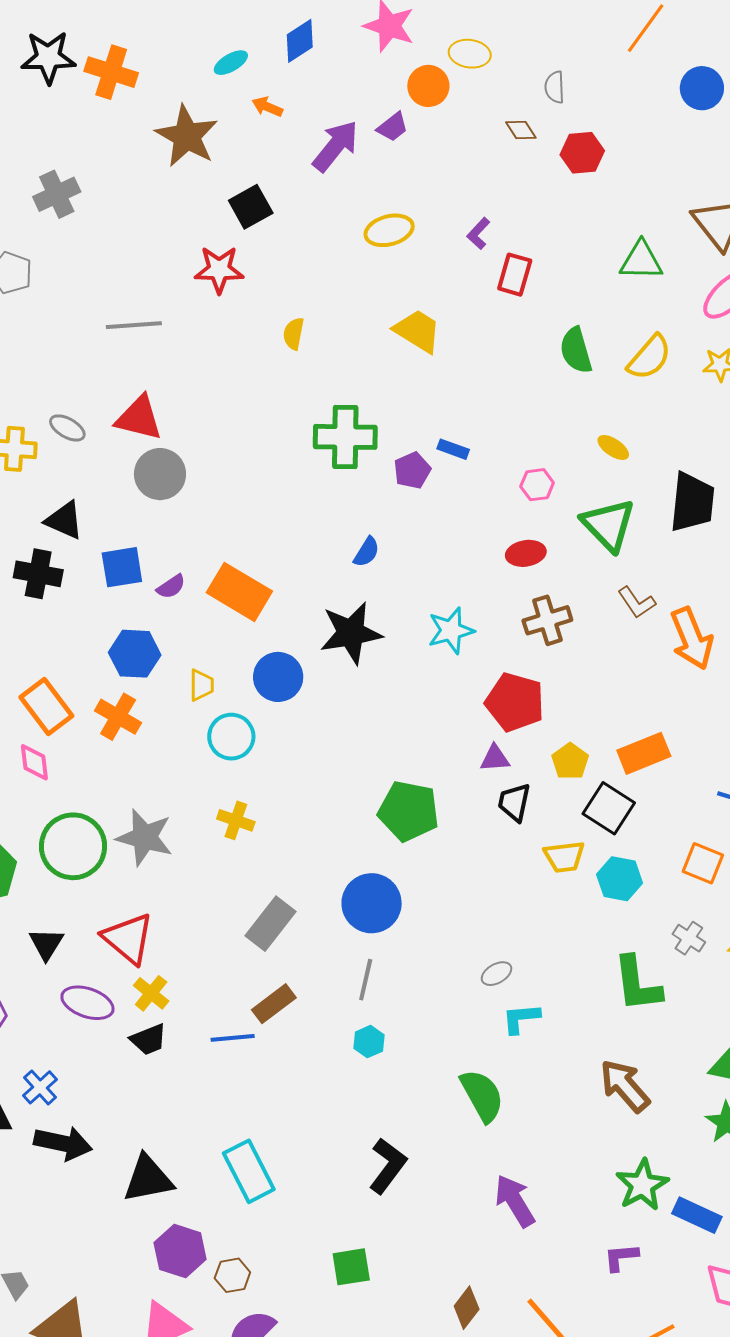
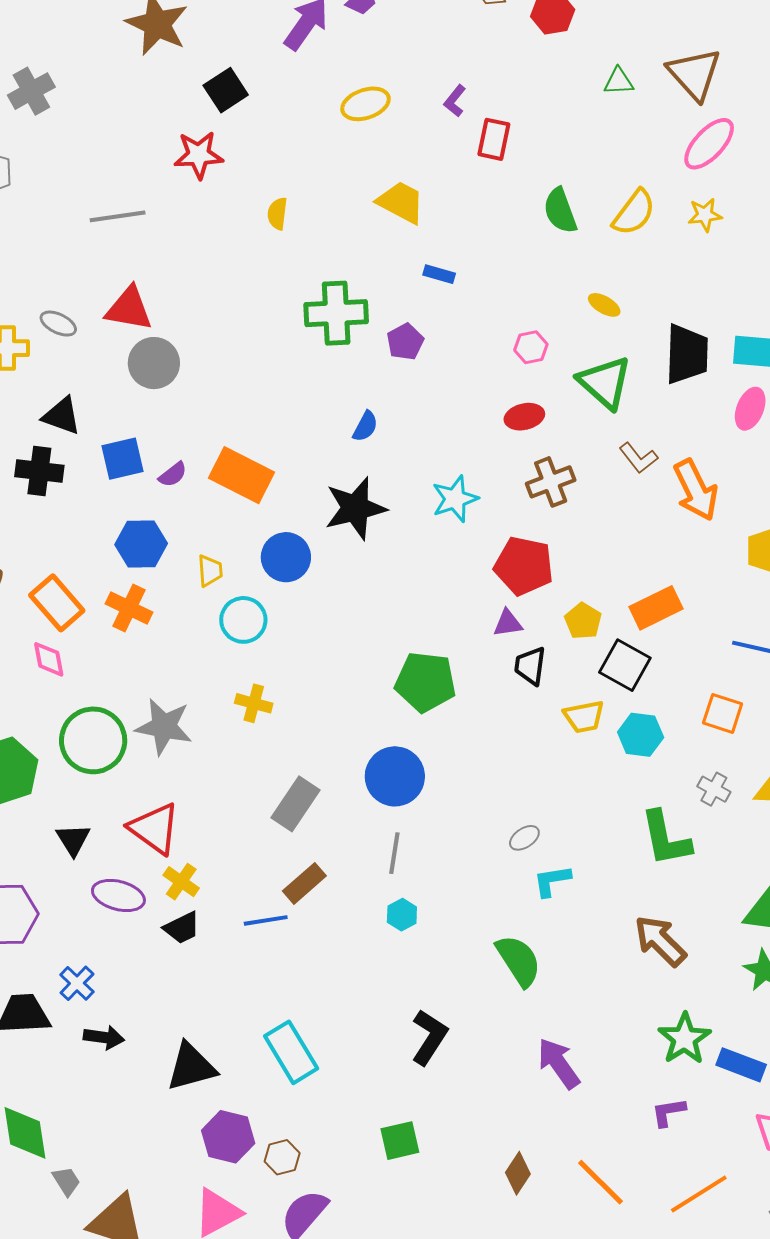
green triangle: (641, 261) -> (619, 81), moved, size x0.7
blue rectangle: (453, 449) -> (439, 274), moved
black arrow: (63, 1143) -> (104, 1037), size x0.7

